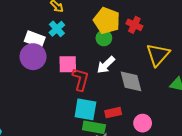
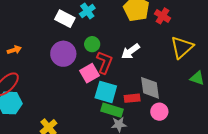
green circle: (104, 38) -> (92, 44), moved
purple circle: (33, 57) -> (63, 54), moved
pink square: (68, 64) -> (90, 73), moved, turned -36
gray diamond: (131, 81) -> (150, 88), moved

